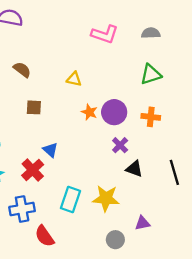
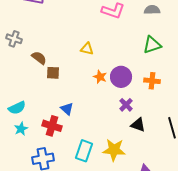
brown semicircle: (22, 70) -> (39, 58), moved
red cross: (33, 170) -> (52, 126), turned -30

